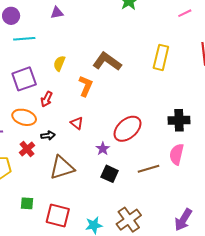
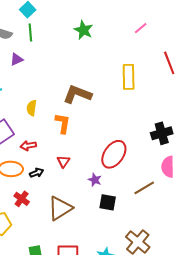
red arrow: (47, 99) -> (28, 146), turned 70
red triangle: (77, 123) -> (63, 161), turned 40
black arrow: (48, 136) -> (37, 173), moved

